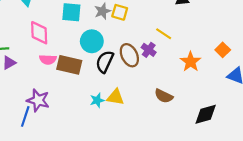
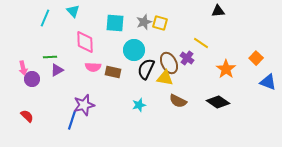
brown rectangle: (69, 65) -> (113, 72), size x0.7
brown semicircle: (164, 96) -> (178, 101), moved
yellow triangle: (115, 97) -> (165, 78), moved
purple star: (38, 100) -> (84, 105), turned -30
black diamond: (206, 114) -> (218, 102), moved, turned 50

